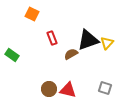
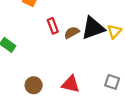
brown semicircle: (71, 54) -> (72, 33), moved
brown circle: (49, 89) -> (34, 85), moved

